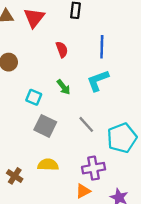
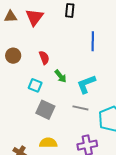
red semicircle: (62, 49) -> (44, 58), moved
cyan L-shape: (98, 81) -> (86, 84), moved
gray line: (86, 124) -> (80, 108), turned -35

